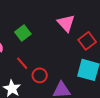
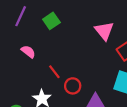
green square: (23, 33) -> (51, 21), moved

